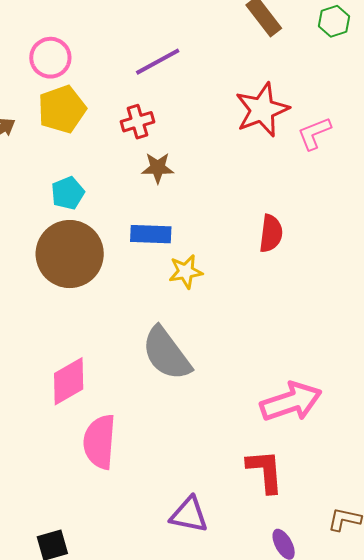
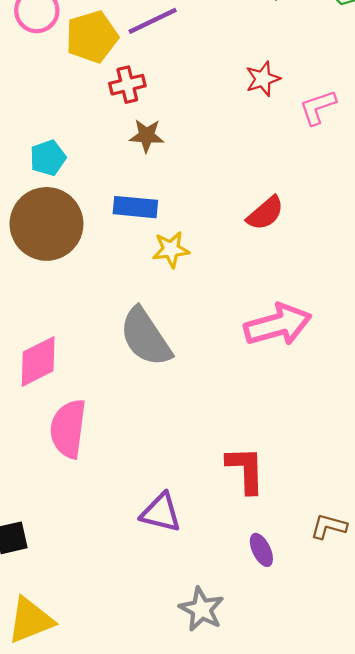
yellow pentagon: (62, 109) -> (92, 37), moved
red star: (262, 110) -> (263, 79), size x0.6
red semicircle: (271, 233) -> (265, 213), turned 39
pink arrow: (291, 402) -> (278, 325), moved

